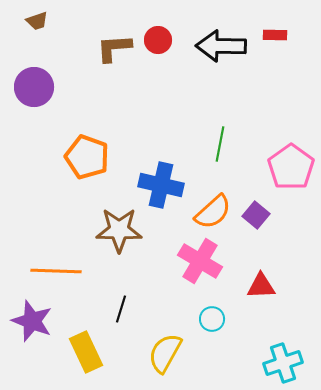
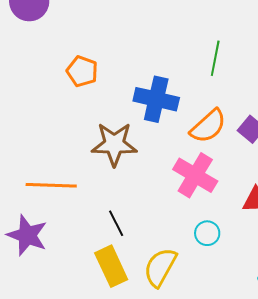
orange pentagon: (87, 157) -> (82, 71), size x0.7
black line: (121, 309) -> (116, 223), turned -44
yellow rectangle: (86, 352) -> (111, 266), moved

